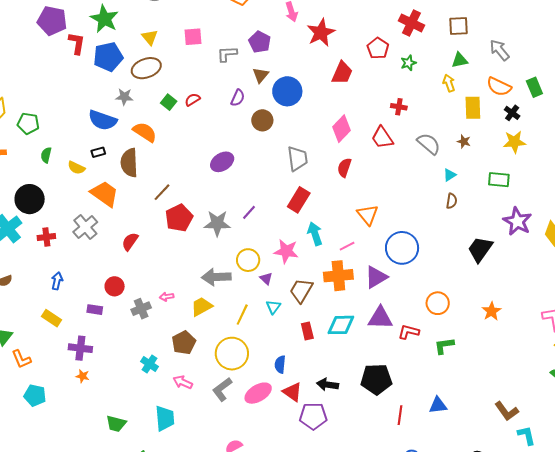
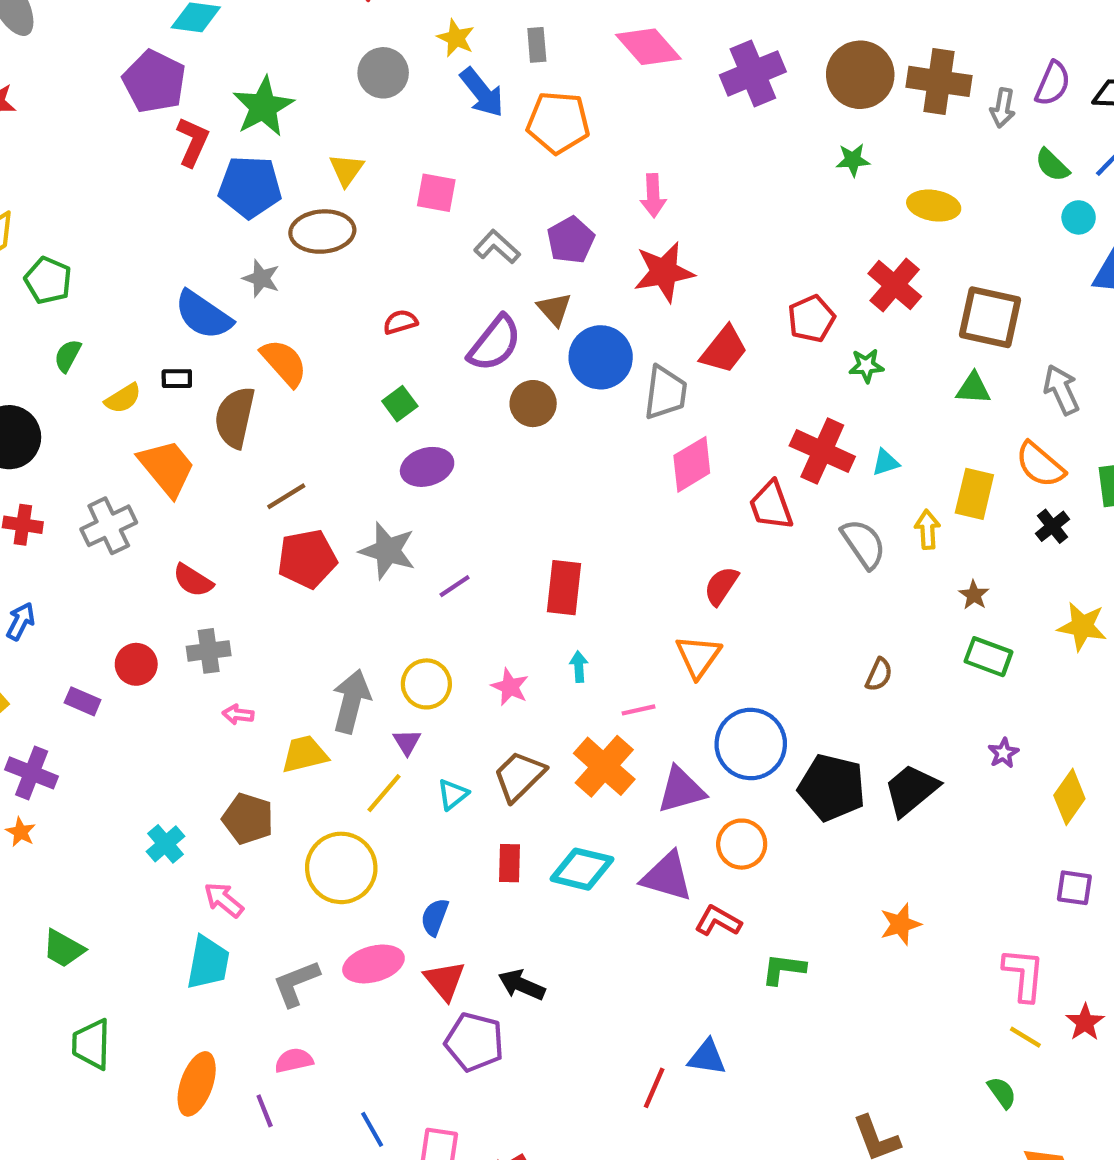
brown square: (458, 26) -> (990, 317), size x1.4
red star: (321, 33) -> (664, 272), moved
gray L-shape: (227, 54) -> (497, 247), turned 30
brown triangle: (261, 75) -> (554, 309), turned -36
yellow arrow: (449, 83) -> (927, 529), moved
purple semicircle: (238, 98) -> (495, 343), size x1.6
green square: (169, 102) -> (400, 404), moved
red cross: (399, 107) -> (822, 451), size x1.8
brown star: (464, 141) -> (974, 595), moved
yellow star: (514, 142) -> (1082, 626), moved
gray trapezoid: (297, 159) -> (665, 393), moved
yellow semicircle: (76, 168) -> (123, 398), turned -72
red semicircle: (344, 168) -> (721, 586), moved
cyan triangle: (450, 175) -> (886, 462), moved
red rectangle: (299, 200) -> (564, 588), turned -40
purple star: (517, 221) -> (1003, 753), size x0.5
gray star: (217, 223) -> (388, 551), moved
cyan arrow: (315, 234) -> (579, 667), size x0.6
red semicircle: (130, 242) -> (193, 580), turned -108
pink star: (286, 251) -> (510, 687), size x0.7
orange cross: (338, 276) -> (604, 766), turned 32
gray arrow: (216, 277) -> (351, 701), turned 92
purple triangle: (266, 279) -> (407, 742), moved
orange circle: (438, 303) -> (742, 844), moved
gray cross: (141, 309) -> (209, 651), moved
brown pentagon: (184, 343) -> (248, 819), turned 30
black pentagon: (376, 379) -> (832, 787), moved
gray L-shape: (222, 389) -> (296, 983), moved
blue triangle: (438, 405) -> (707, 1057), moved
cyan trapezoid: (165, 418) -> (208, 963), moved

